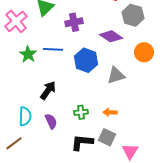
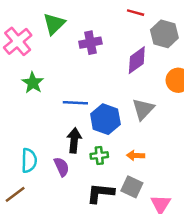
purple diamond: (111, 36) -> (137, 60), turned -70
blue line: (53, 49) -> (75, 103), moved
blue hexagon: (86, 60) -> (105, 119), moved
gray triangle: (116, 75) -> (143, 109), turned -30
black arrow: (48, 90) -> (74, 140), moved, turned -30

